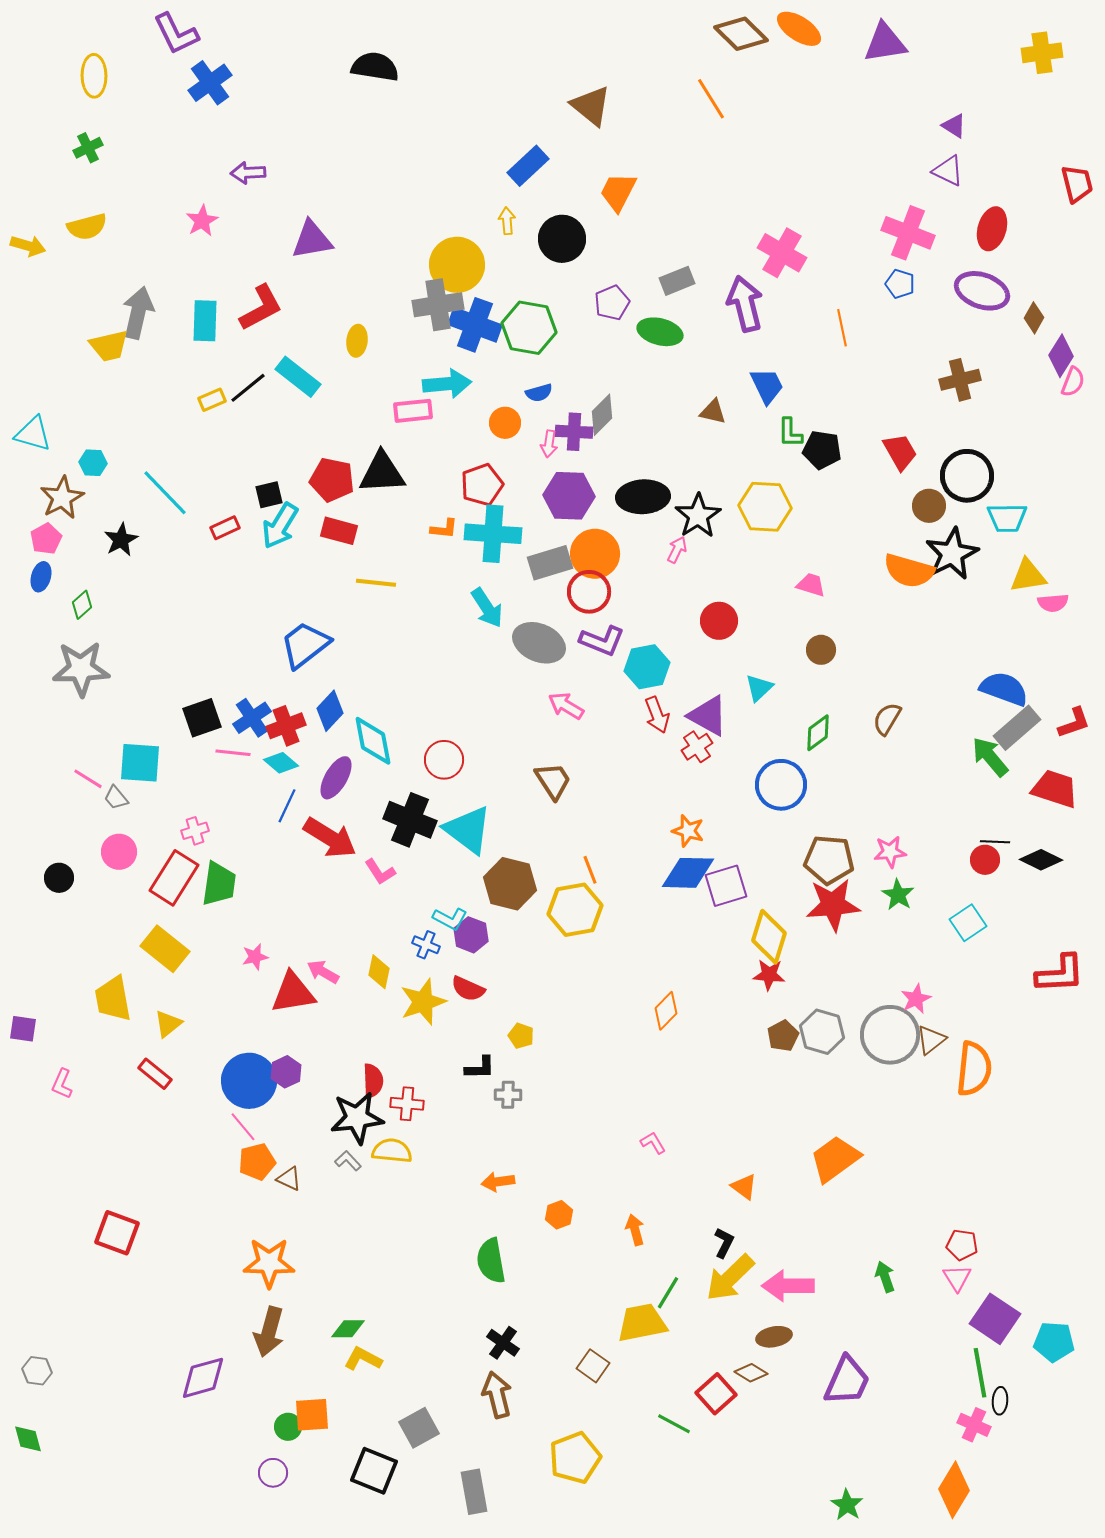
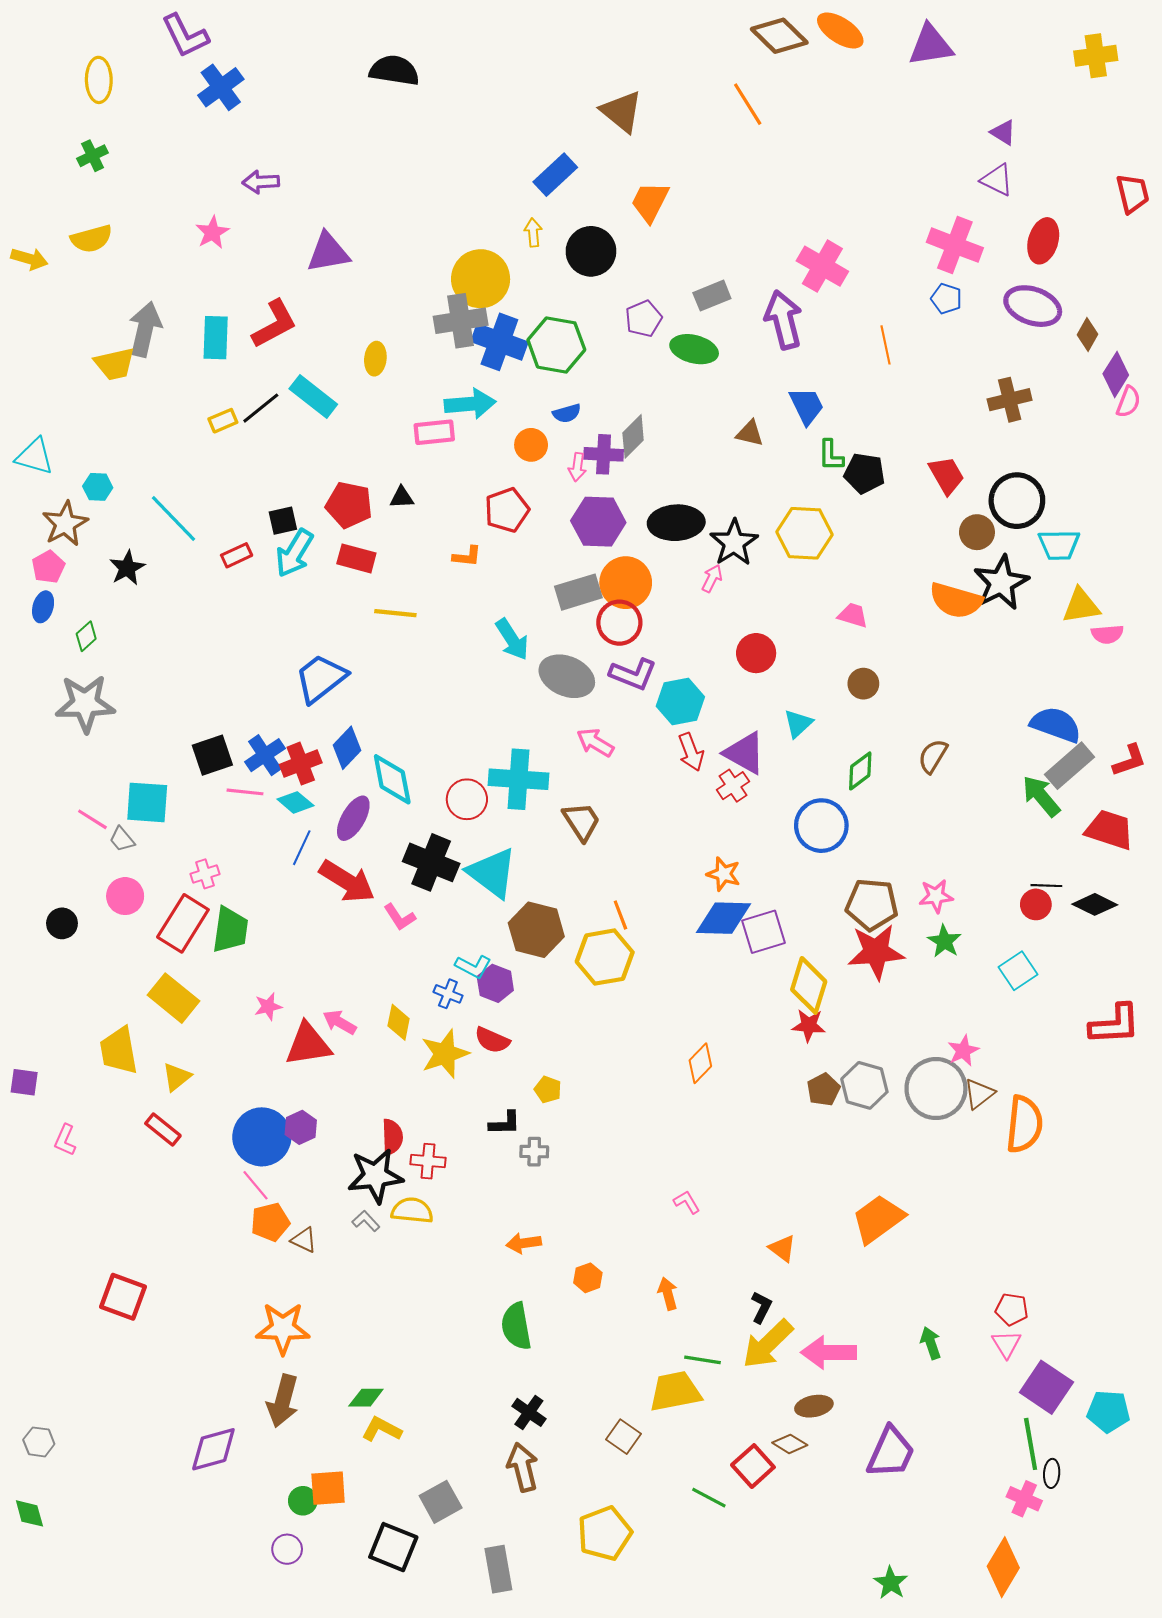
black triangle: (382, 473) -> (402, 497), size x0.5
cyan cross: (493, 534) -> (518, 779), moved
green line: (668, 1293) -> (702, 1360), turned 68

